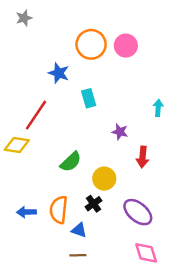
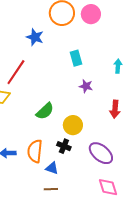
cyan rectangle: (89, 98) -> (76, 58), moved
red arrow: (143, 157) -> (115, 109), moved
black cross: (93, 204) -> (64, 146), turned -32

